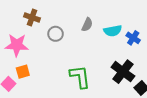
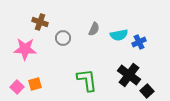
blue cross: (133, 38) -> (139, 42), turned 32
orange square: (23, 72) -> (35, 84), moved

